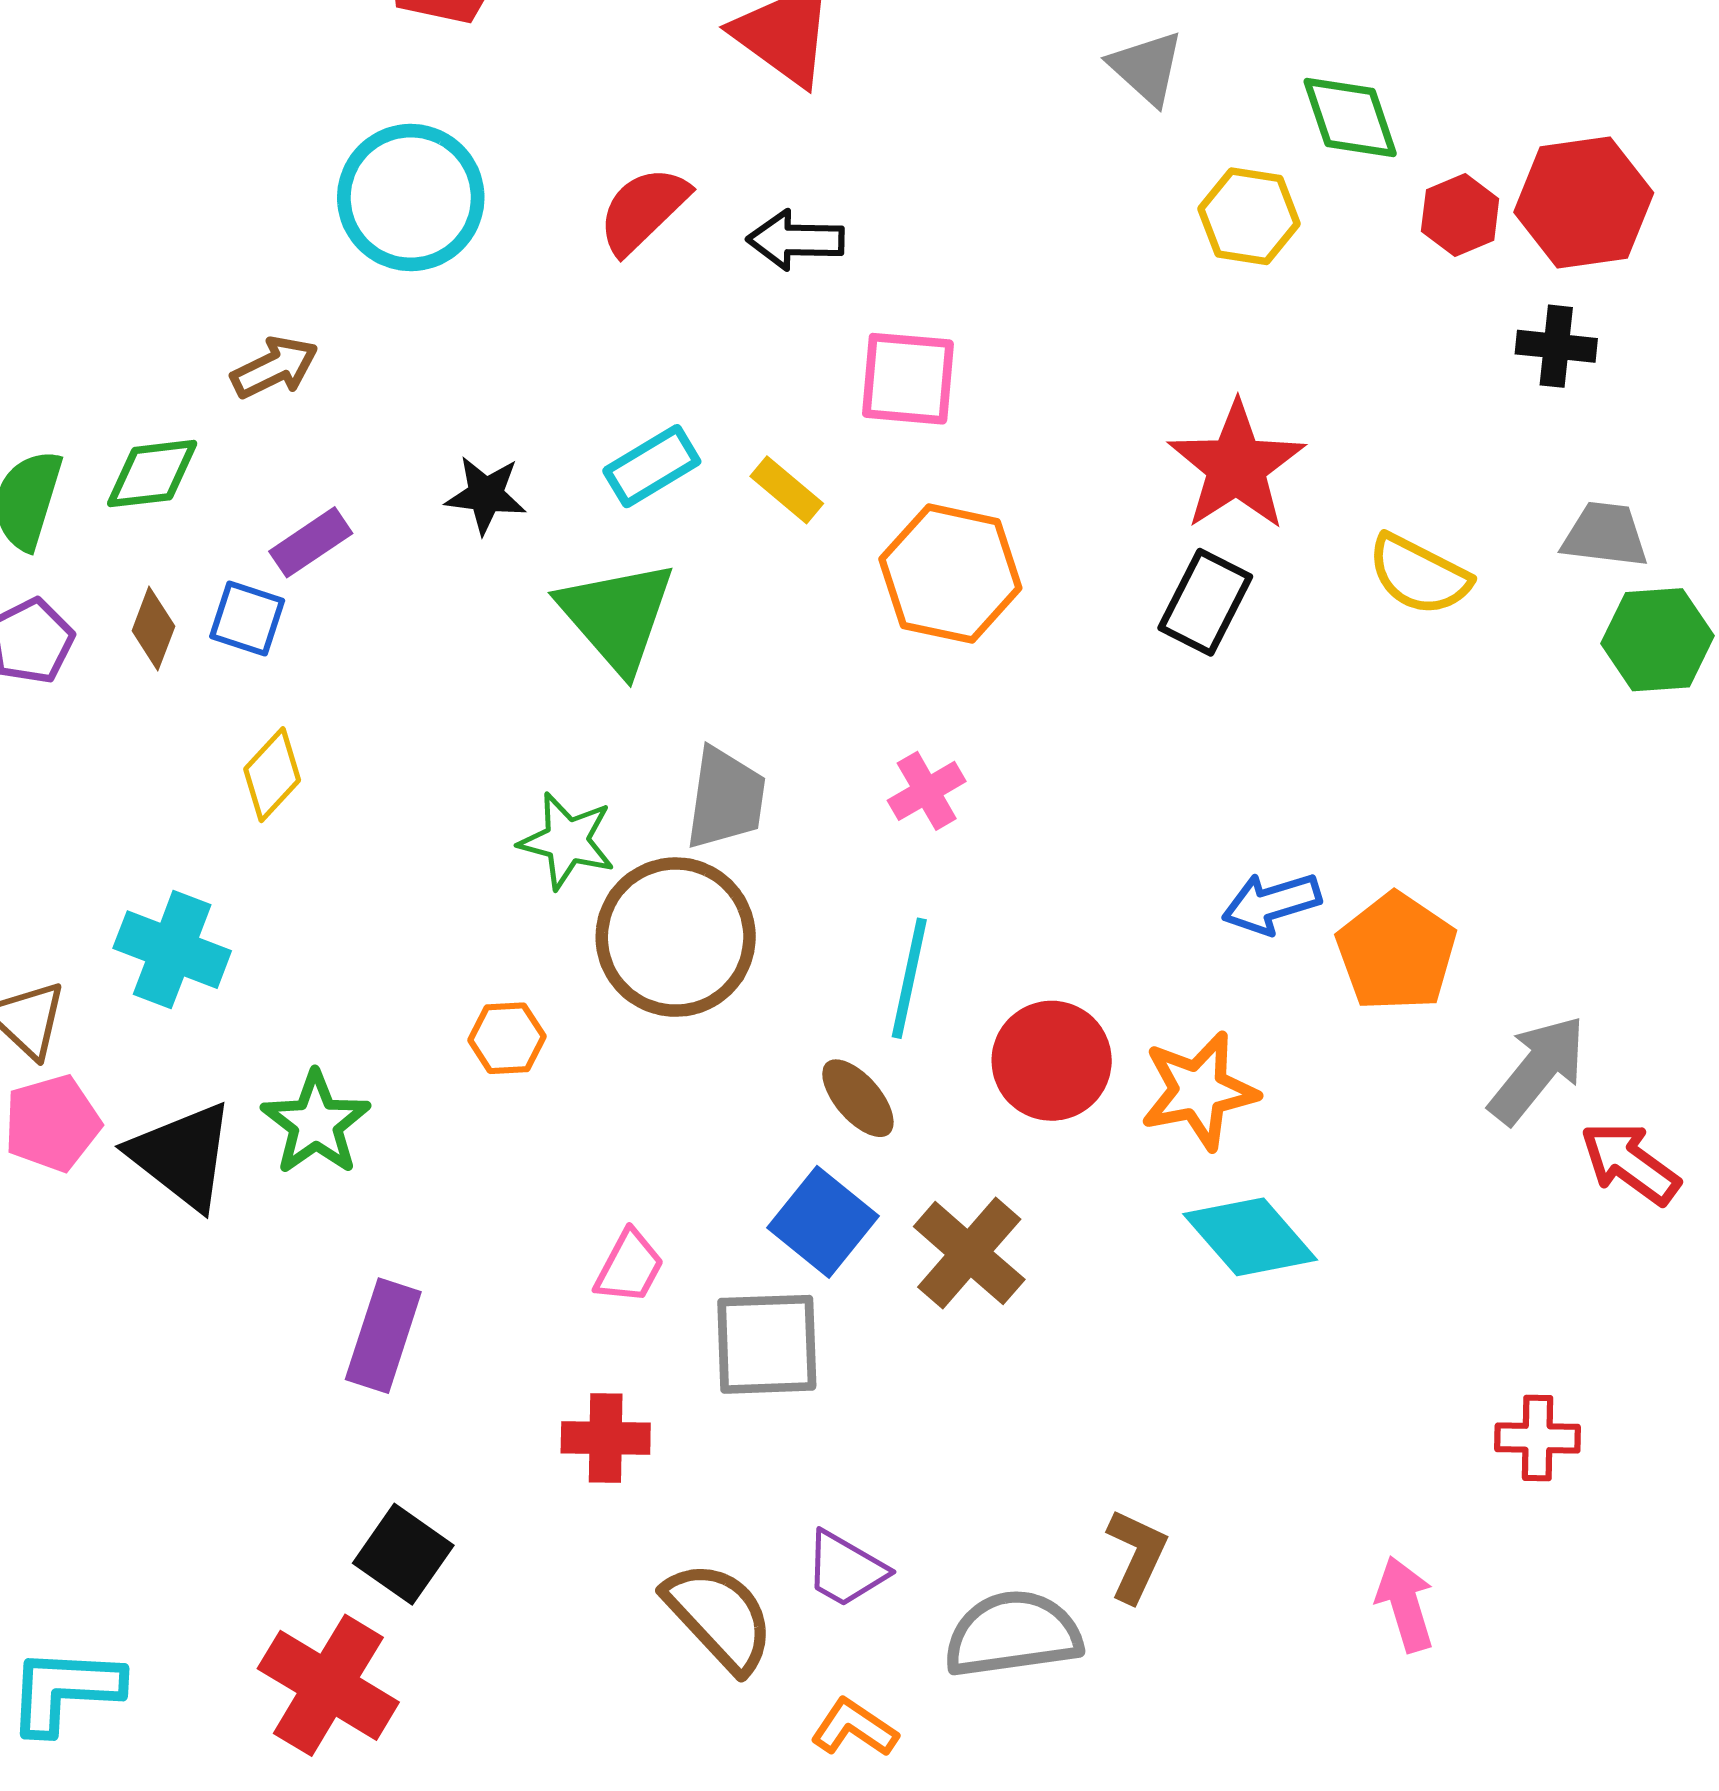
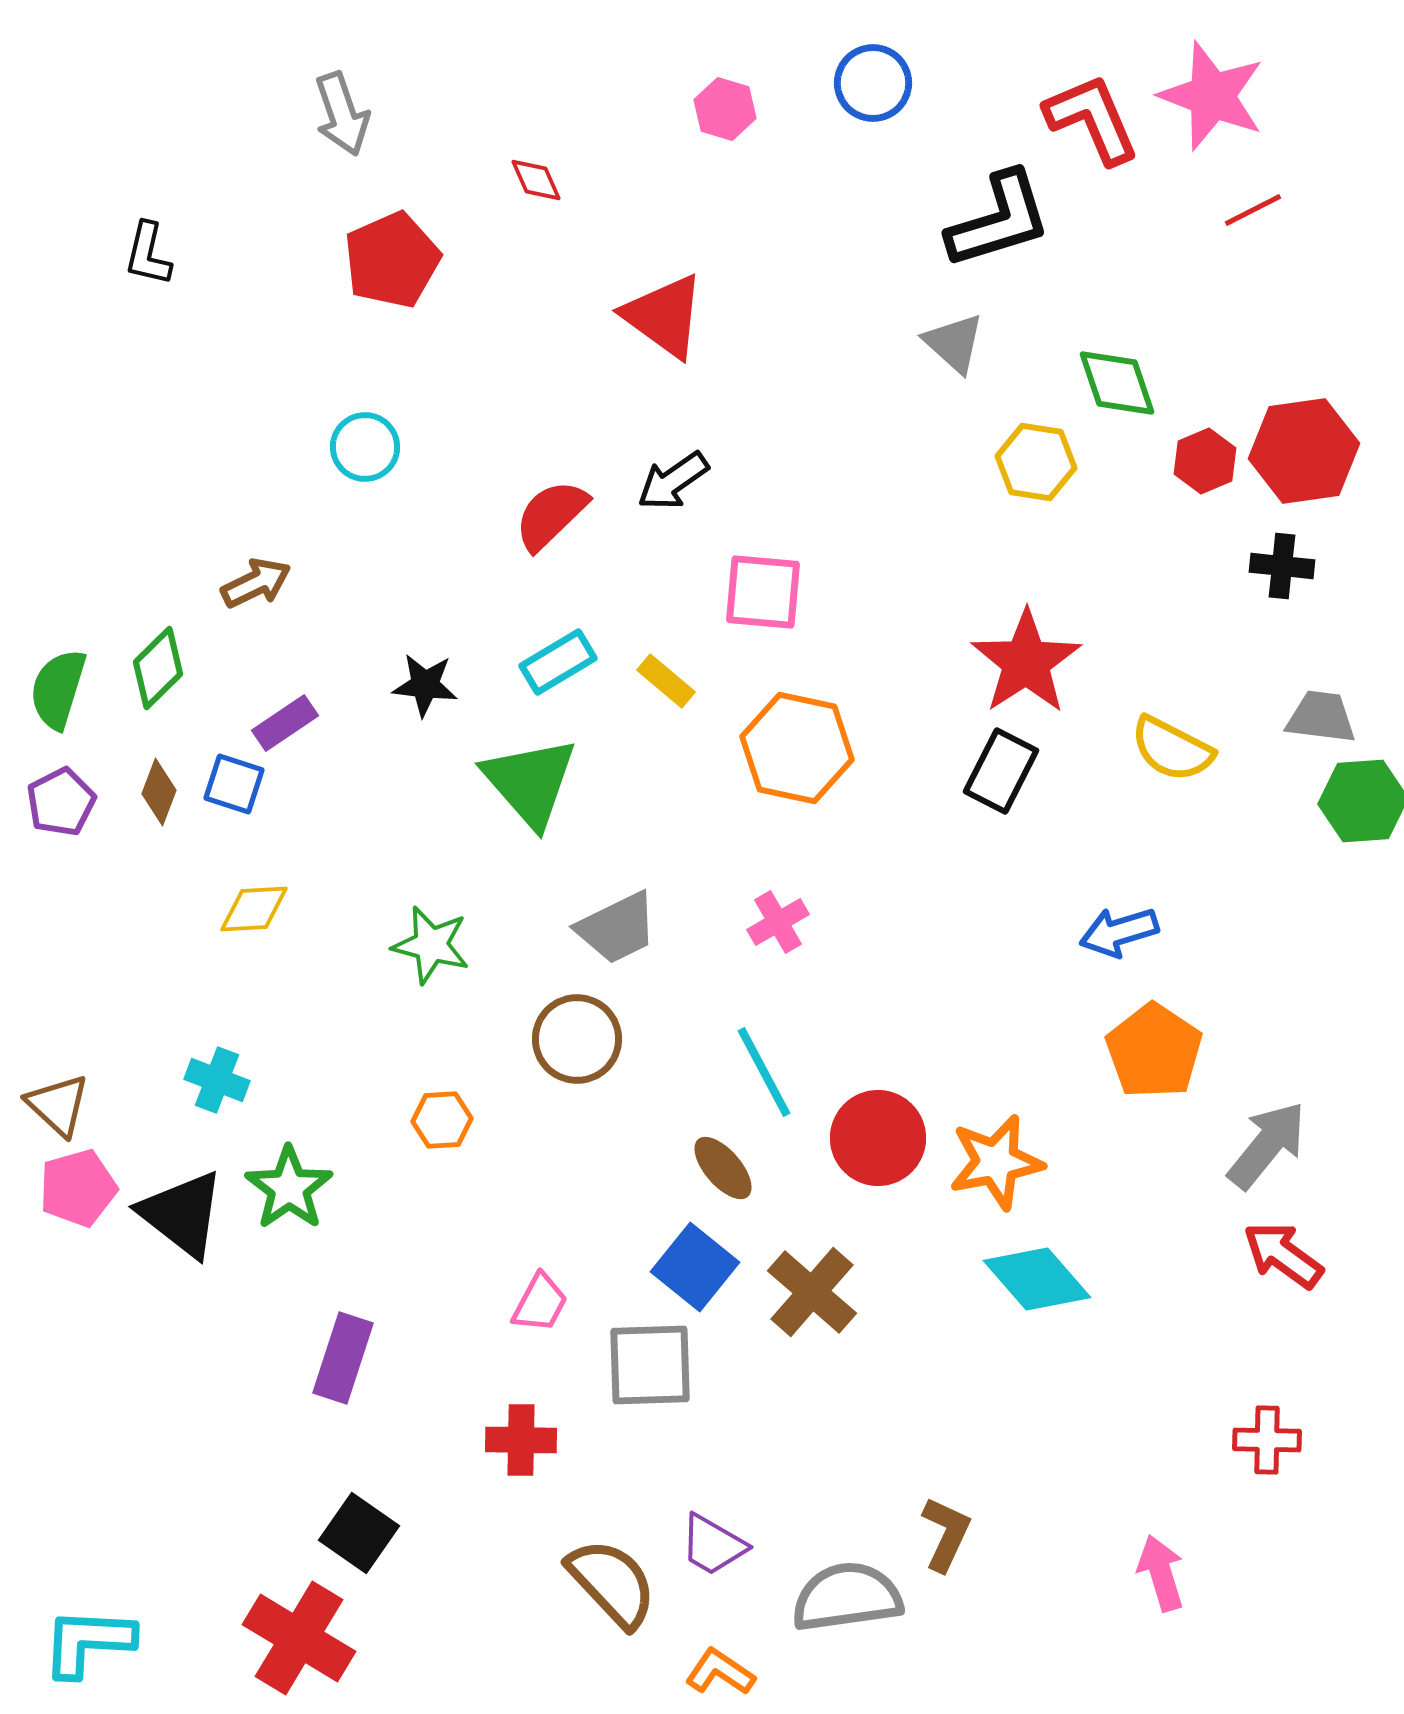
cyan circle: (411, 198) -> (365, 447), size x0.6
red semicircle: (643, 210) -> (551, 515), moved
black arrow: (796, 240) -> (673, 481), turned -36
green diamond: (152, 474) -> (158, 668), turned -38
yellow diamond: (272, 775) -> (254, 909), turned 44
gray trapezoid: (726, 798) -> (617, 928), turned 56
green star: (567, 841) -> (431, 945), moved
blue arrow: (1271, 903) -> (1119, 932), moved
brown circle: (676, 937) -> (577, 1039), size x0.7
cyan cross: (172, 950) -> (217, 1080), moved, size x0.7
cyan line: (909, 978) -> (764, 1072), turned -40
red arrow: (1630, 1163) -> (1283, 1255), moved

